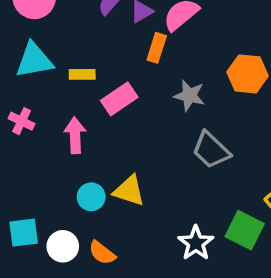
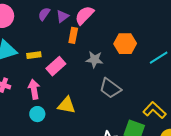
yellow triangle: (129, 191) -> (67, 105), moved
cyan circle: (91, 197) -> (37, 114), moved

